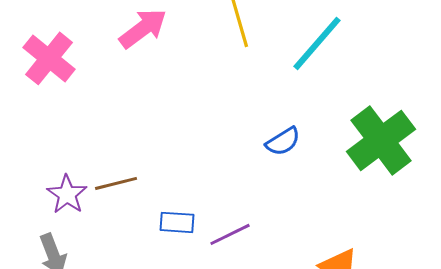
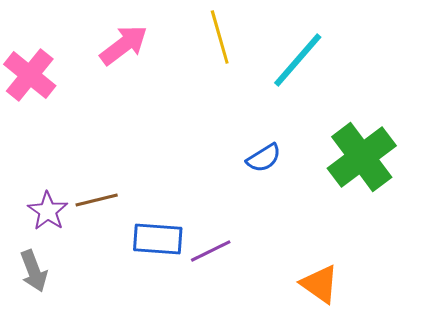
blue rectangle: (177, 222) -> (158, 239), size x1.4

